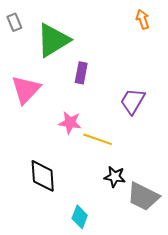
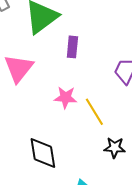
yellow line: (98, 139) -> (94, 112), turned 44

